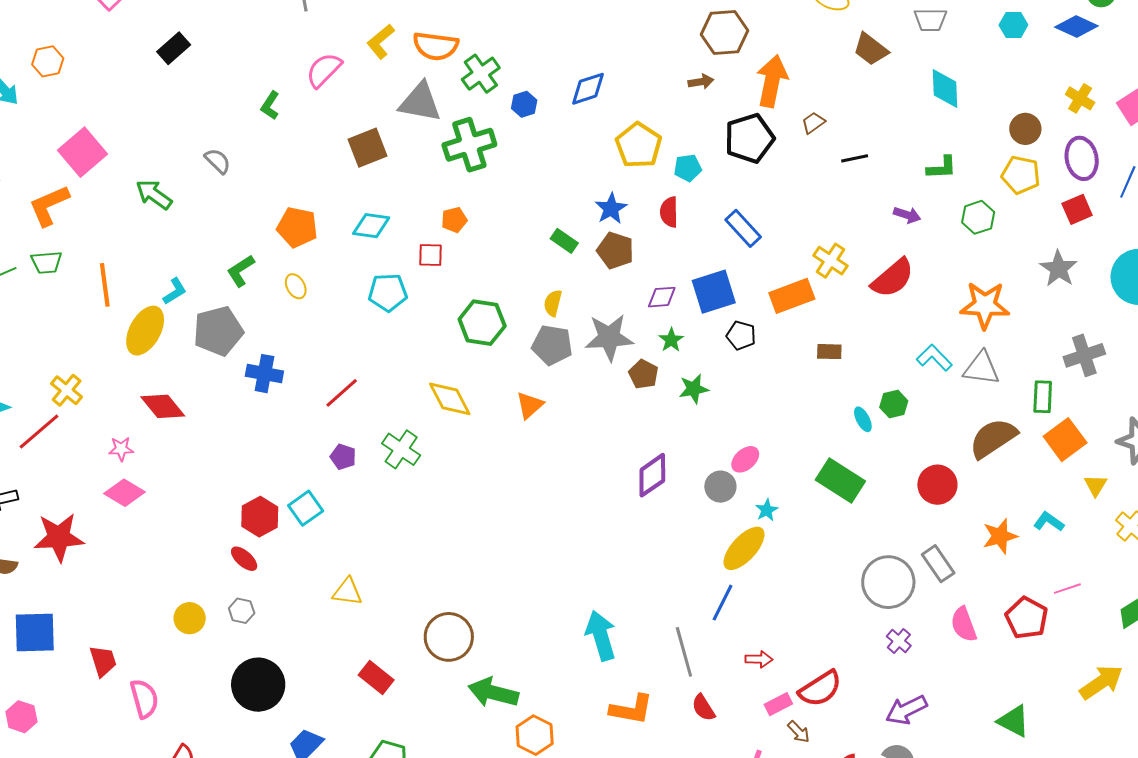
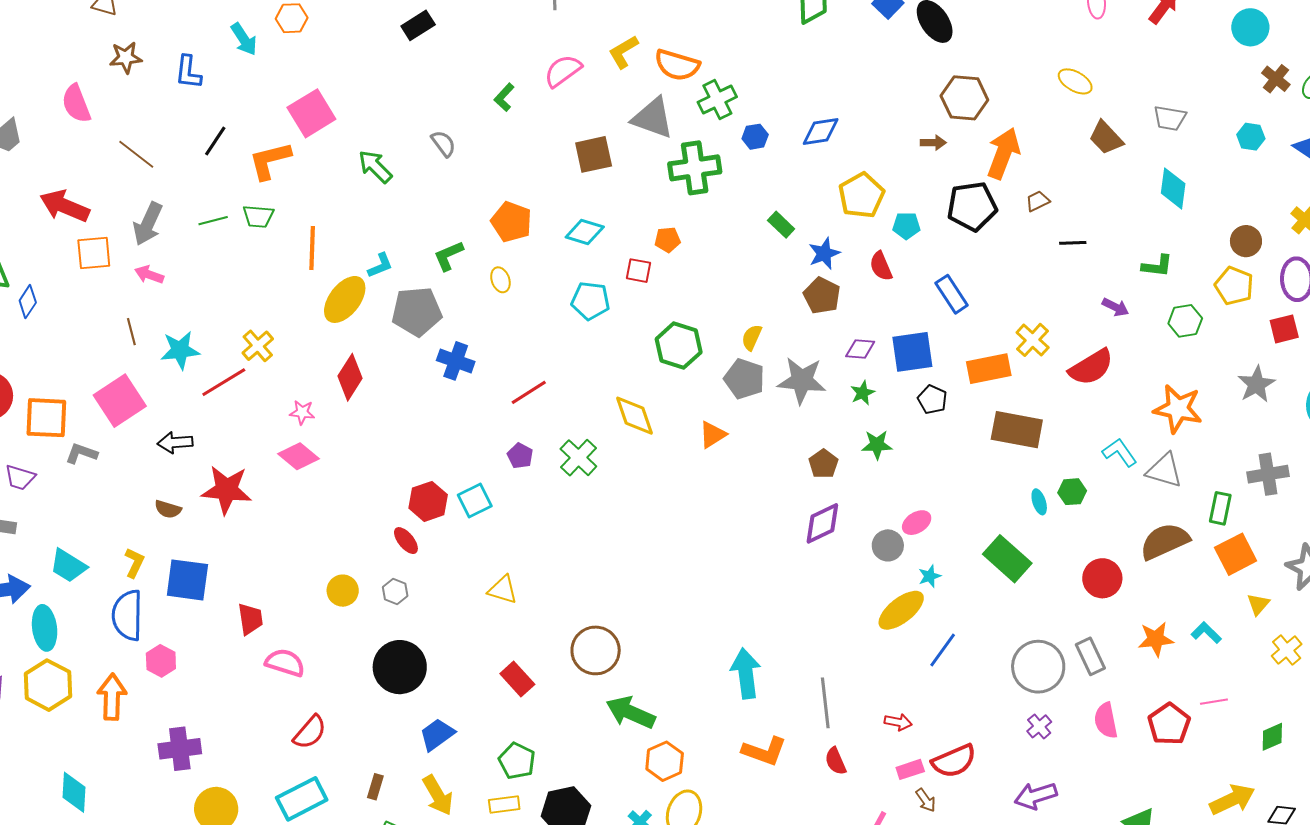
red semicircle: (669, 212) -> (881, 266), turned -32
green rectangle: (564, 241) -> (781, 225), moved
brown rectangle: (829, 352) -> (1017, 430), size x2.0
brown pentagon: (643, 374) -> (823, 464), moved
red diamond: (163, 406) -> (350, 377), turned 63
blue line: (722, 603) -> (943, 650), moved
pink semicircle: (144, 699) -> (285, 663), turned -66

